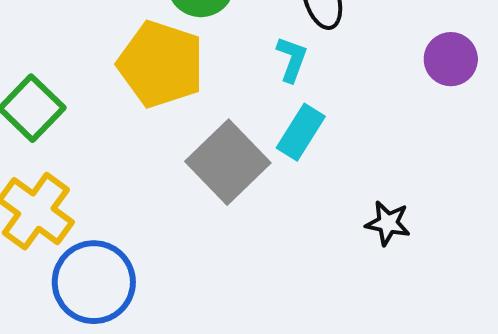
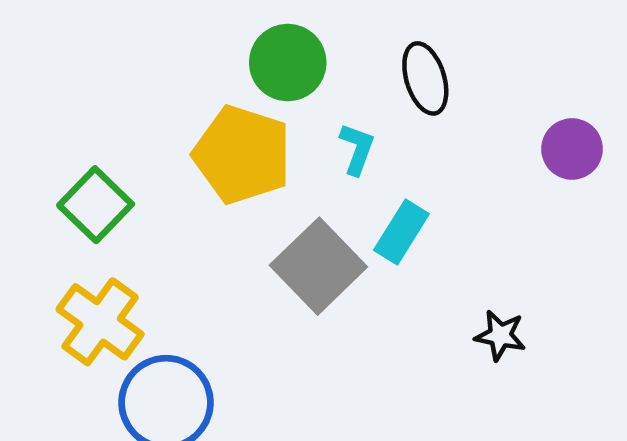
cyan L-shape: (292, 59) -> (357, 149), moved

